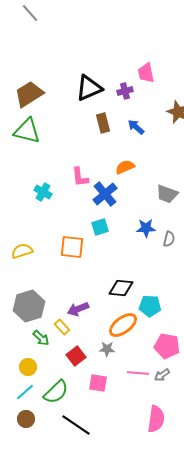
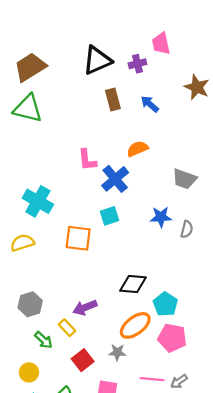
cyan cross: (43, 192) -> (38, 201), moved, size x1.5
gray hexagon: (29, 306) -> (30, 304), size x0.7
cyan pentagon: (150, 306) -> (165, 304), turned 30
pink pentagon: (167, 346) -> (172, 338), moved

